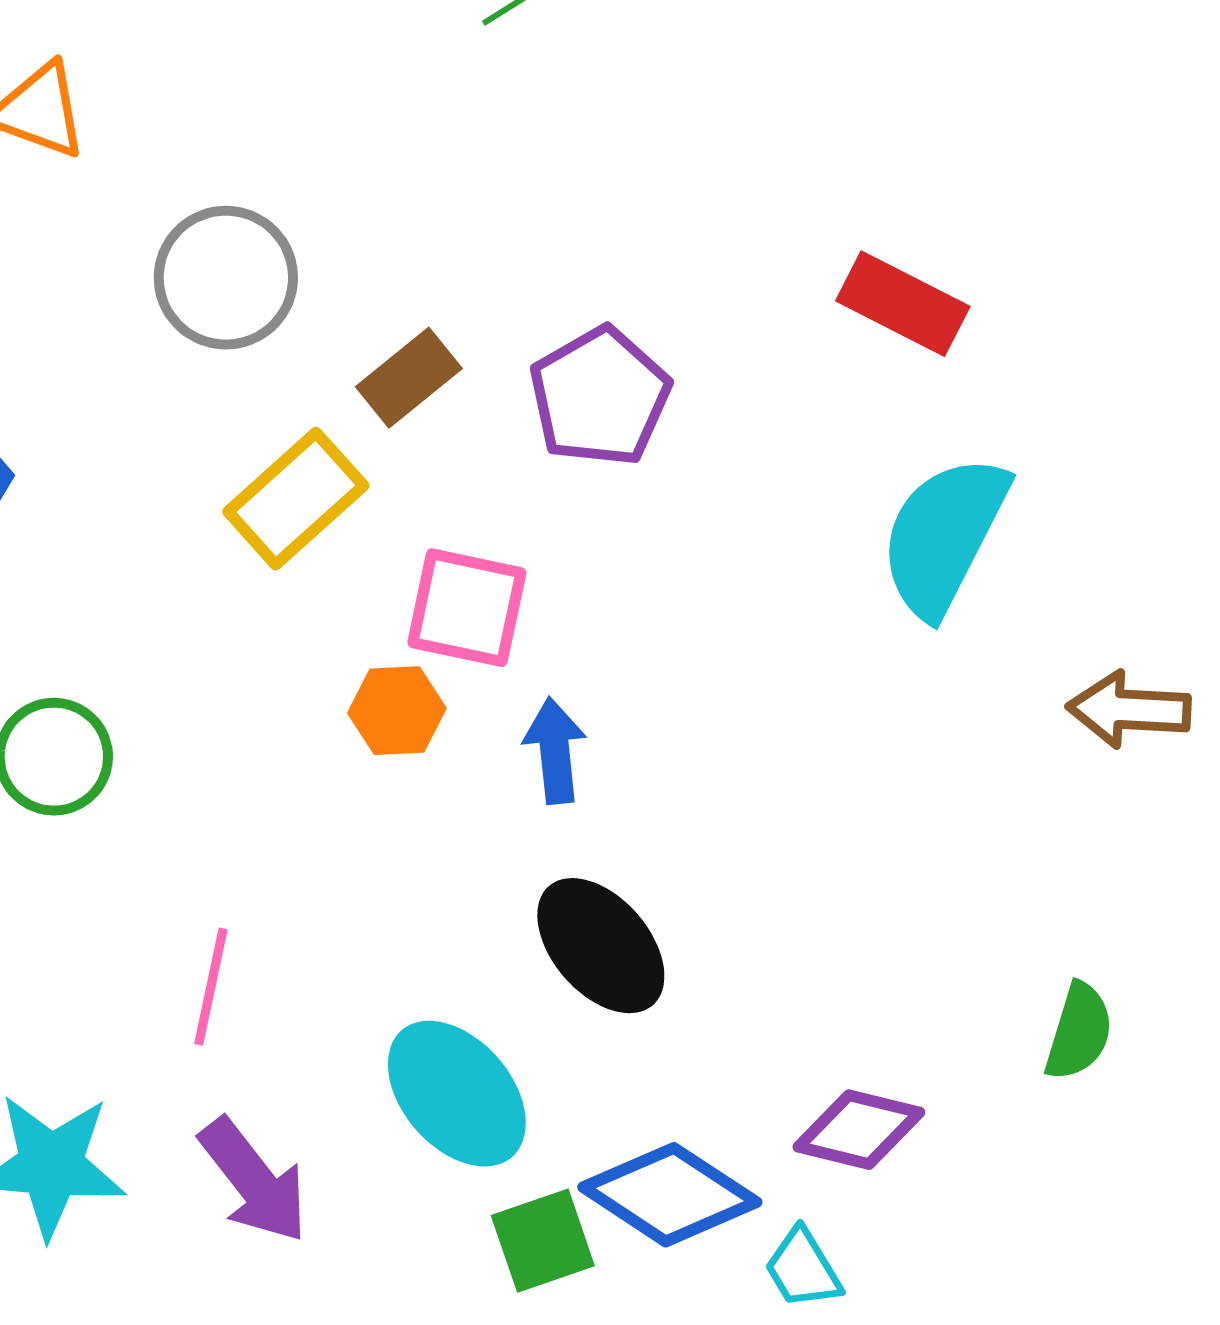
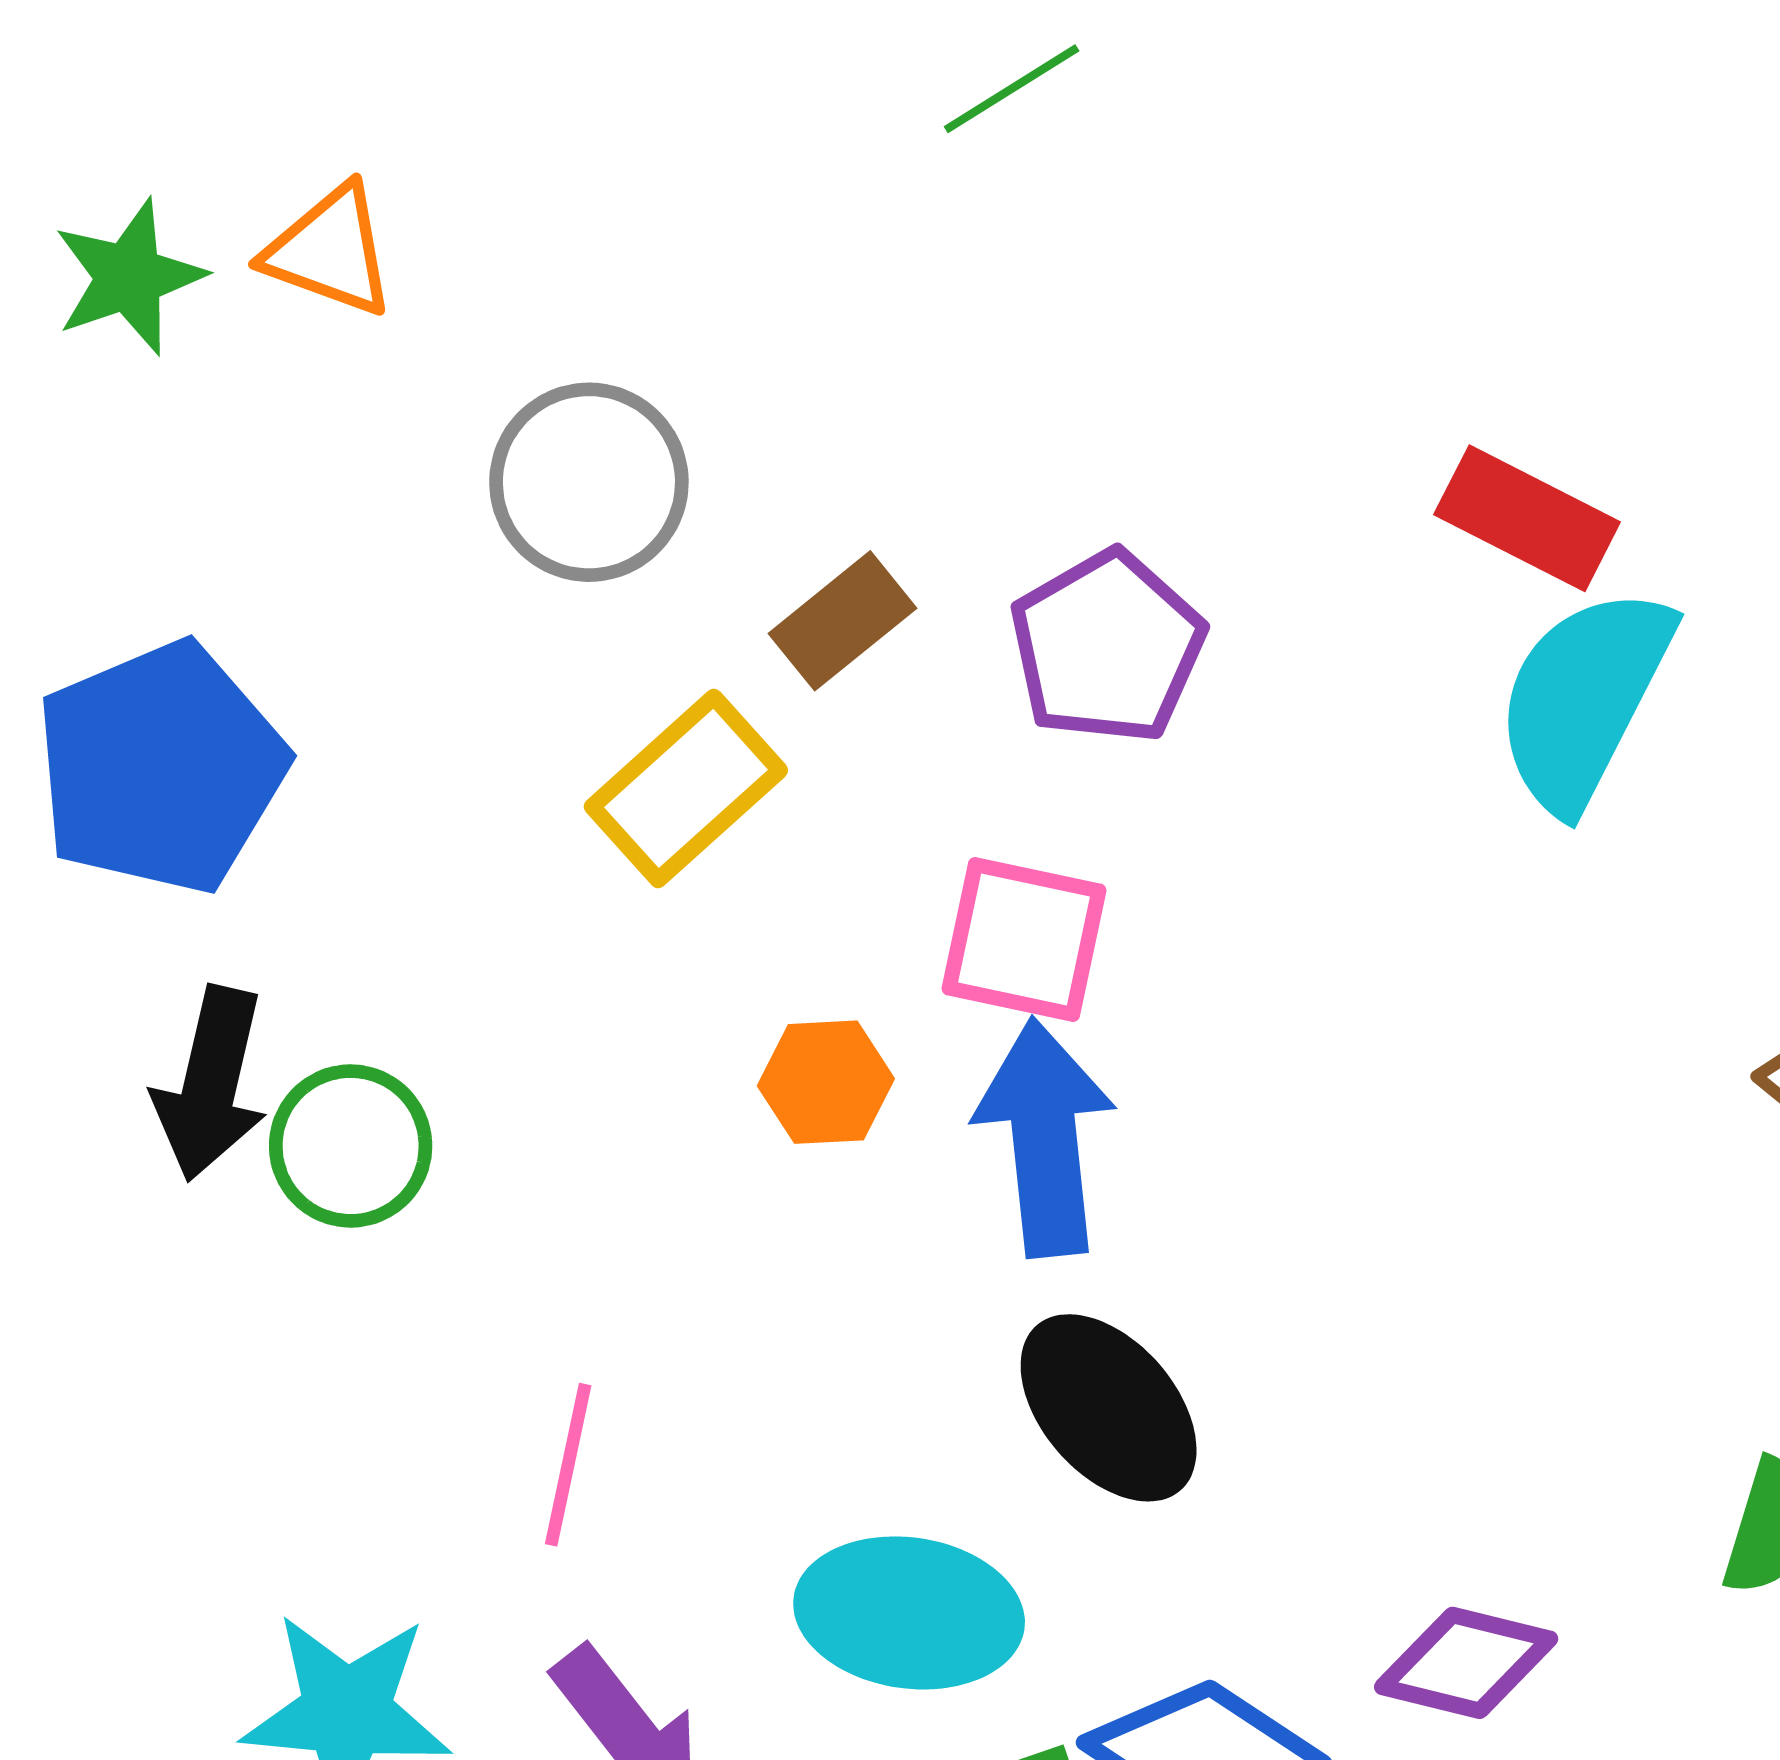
cyan semicircle: (944, 536) -> (1584, 698), moved
pink square: (467, 608) -> (1024, 940), moved
blue arrow: (555, 751) -> (1045, 1138), size x1.6
cyan ellipse: (457, 1094) -> (909, 1613), turned -41

